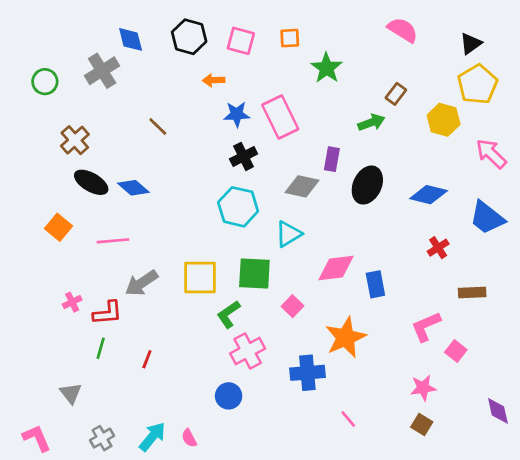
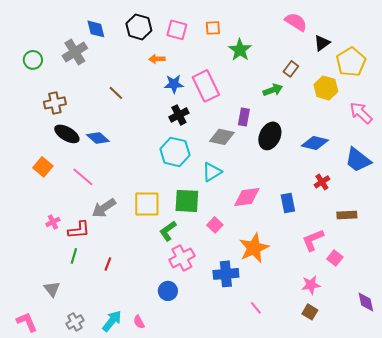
black triangle: (471, 44) -> (322, 43), moved
brown cross: (75, 140) -> (55, 103), turned 30
pink line: (113, 241) -> (83, 177), turned 45
blue rectangle: (375, 284) -> (288, 203), moved

